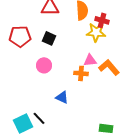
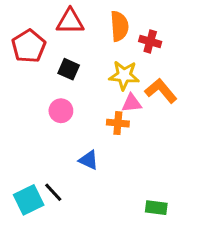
yellow star: (96, 32) -> (124, 75), moved
red pentagon: (20, 36) -> (29, 46), moved, turned -30
orange L-shape: (109, 67) -> (161, 91), moved

